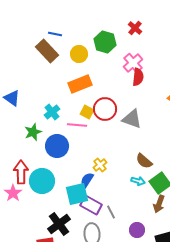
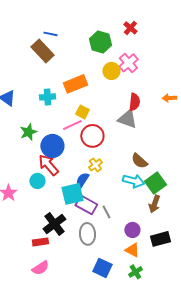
yellow circle: (79, 54) -> (111, 71), moved
red semicircle: (138, 77) -> (134, 102), moved
red circle: (105, 109) -> (92, 136), moved
cyan cross: (52, 112) -> (47, 97), moved, turned 35
pink line: (77, 125) -> (72, 125), turned -30
red arrow: (21, 172) -> (48, 165), moved, turned -40
cyan circle: (42, 181) -> (37, 181), size x0.6
cyan arrow: (138, 181) -> (133, 181), size x1.5

